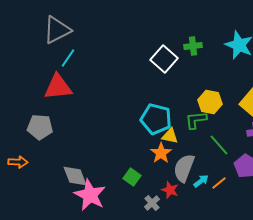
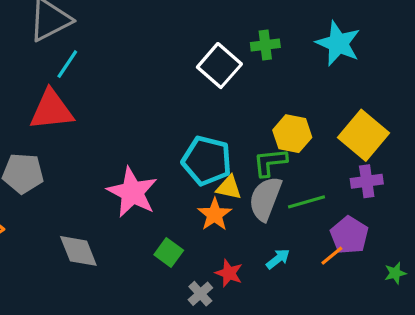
green line: (219, 145) -> (307, 202), turned -65
gray semicircle: (184, 168) -> (265, 199), moved
orange line: (219, 183) -> (332, 256), moved
pink star: (90, 195) -> (132, 192), moved

